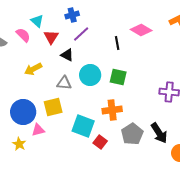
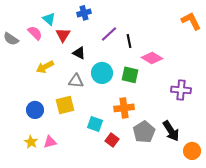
pink diamond: (141, 30) -> (152, 58), moved
purple line: (81, 34) -> (109, 34), moved
blue circle: (23, 112) -> (35, 110), size x0.7
cyan square: (83, 126) -> (95, 124), size x0.7
pink triangle: (38, 130) -> (50, 142), moved

